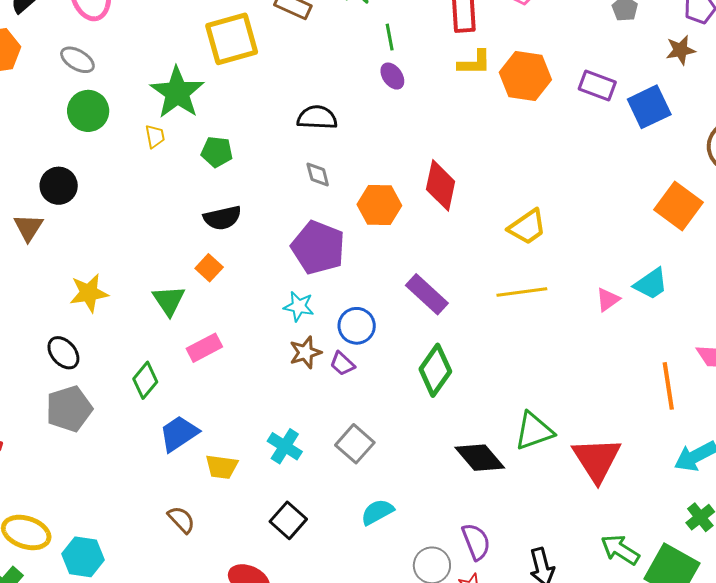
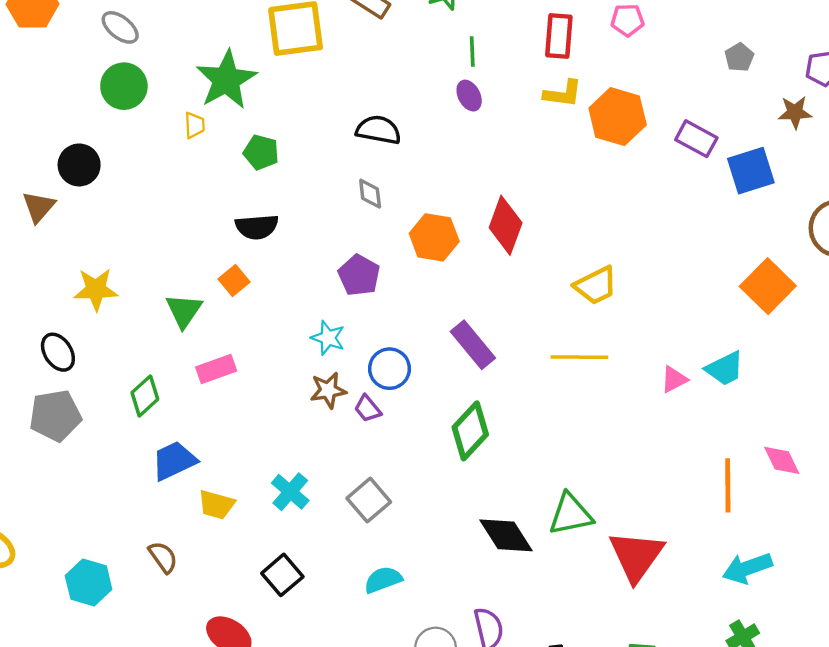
purple pentagon: (318, 248) -> (359, 275), size x0.7
cyan hexagon: (83, 557) -> (89, 582), moved

